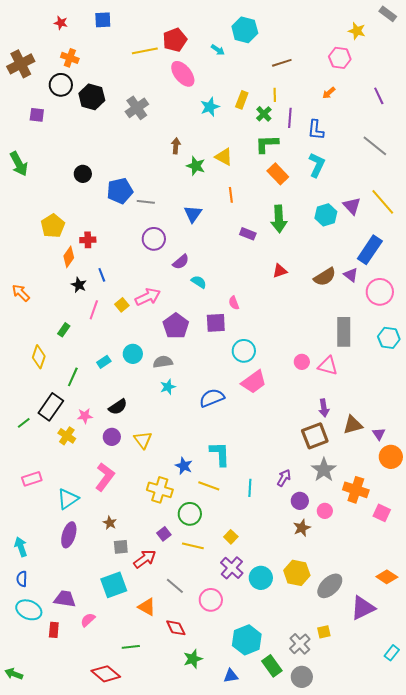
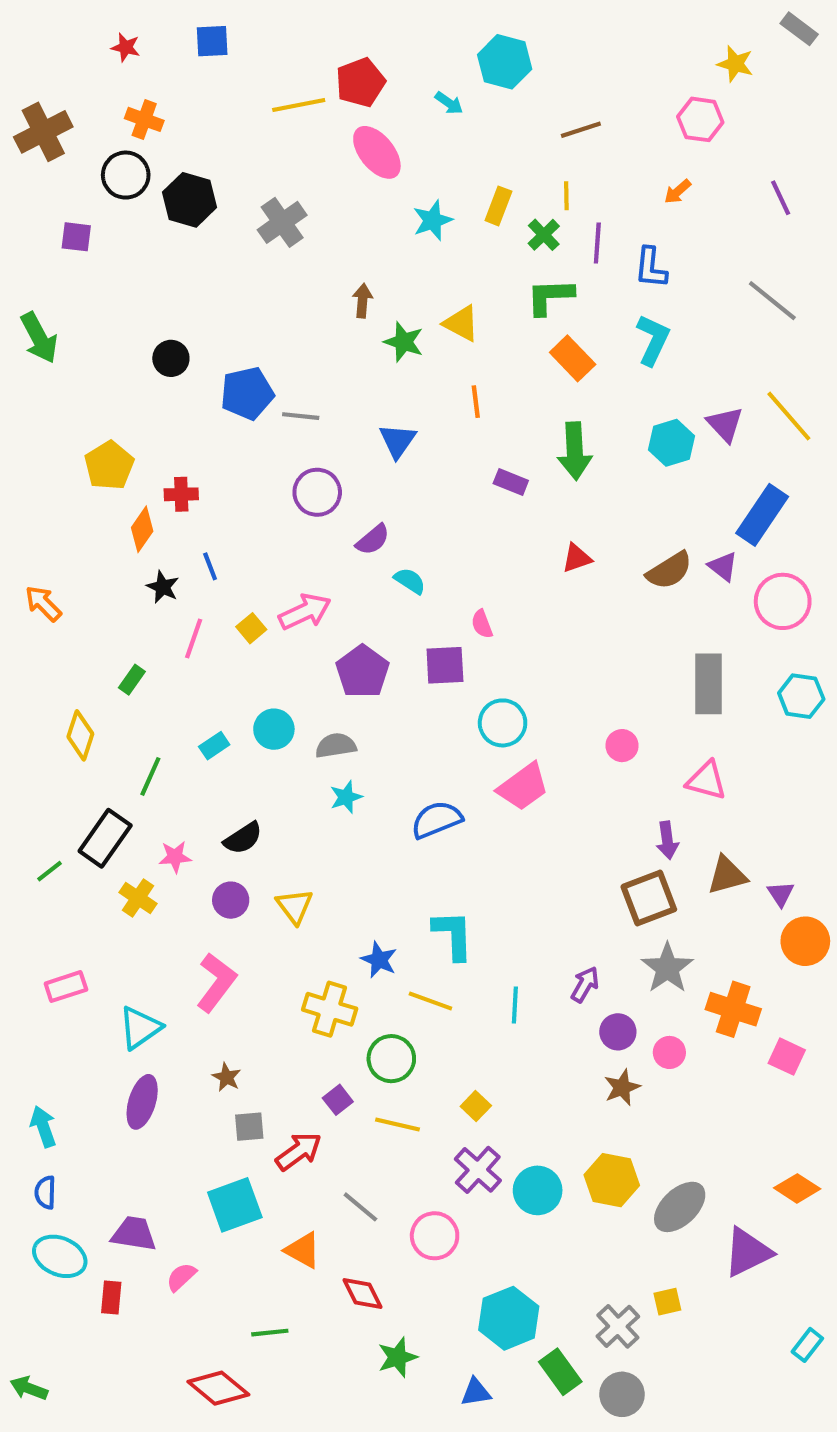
pink triangle: (328, 366) -> (706, 781), moved

